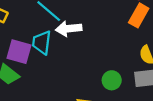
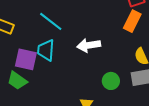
white arrow: (69, 29) -> (89, 45), moved

